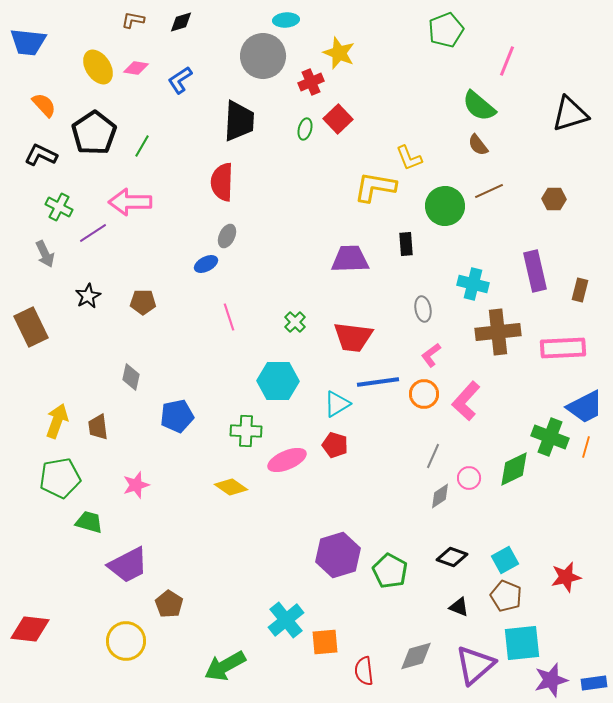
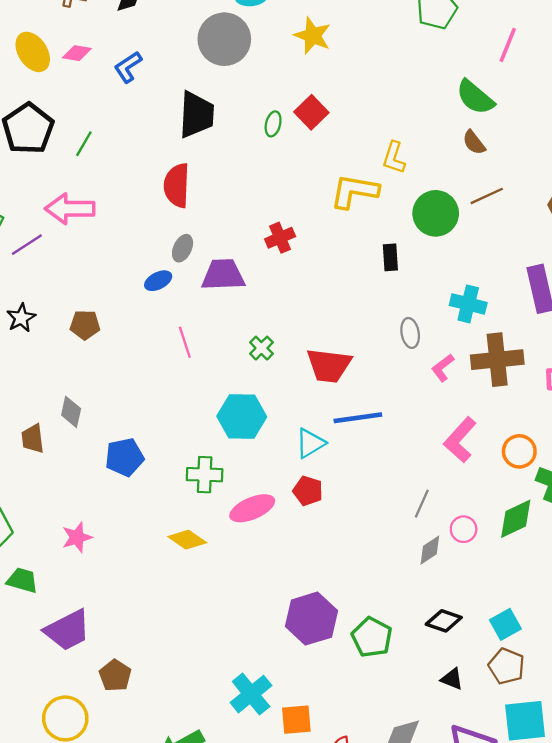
red cross: (311, 82) -> (280, 238), moved
yellow L-shape: (409, 158) -> (394, 158), turned 40
purple trapezoid: (350, 259) -> (223, 275), moved
pink L-shape: (431, 355) -> (443, 368), moved
orange circle: (424, 394) -> (519, 451), moved
brown trapezoid: (98, 427) -> (33, 439), moved

